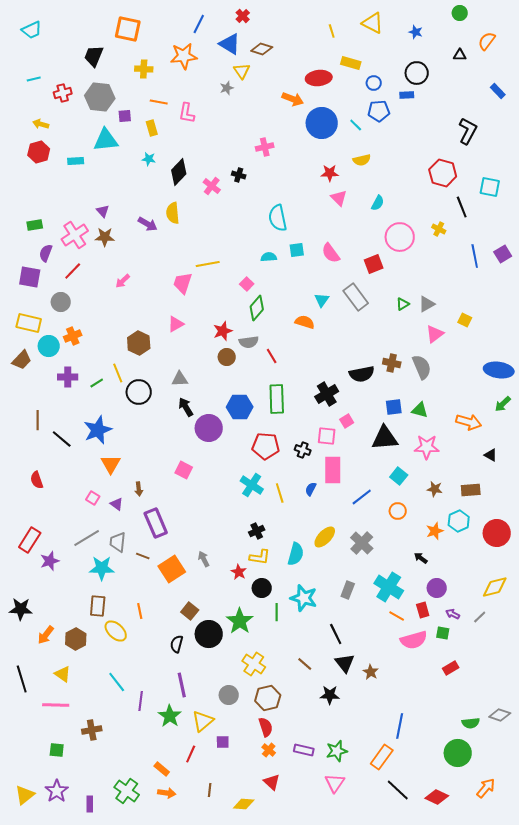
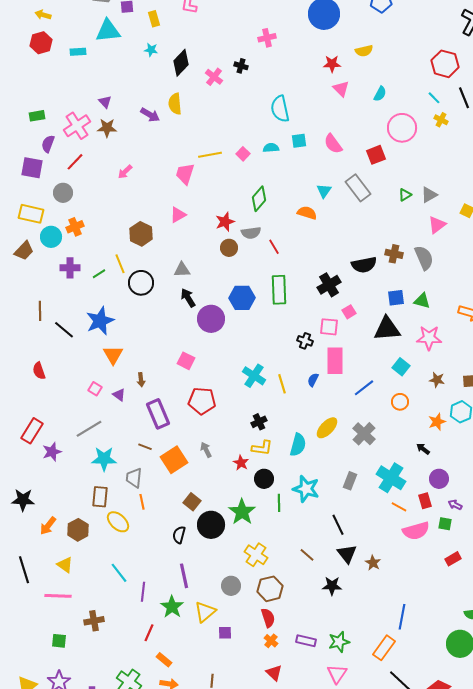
cyan line: (356, 125) -> (434, 98), moved
pink square: (247, 284) -> (243, 154), moved
red pentagon: (266, 446) -> (202, 401), moved
gray trapezoid: (118, 542) -> (134, 478), moved
red line: (191, 754) -> (149, 633), moved

